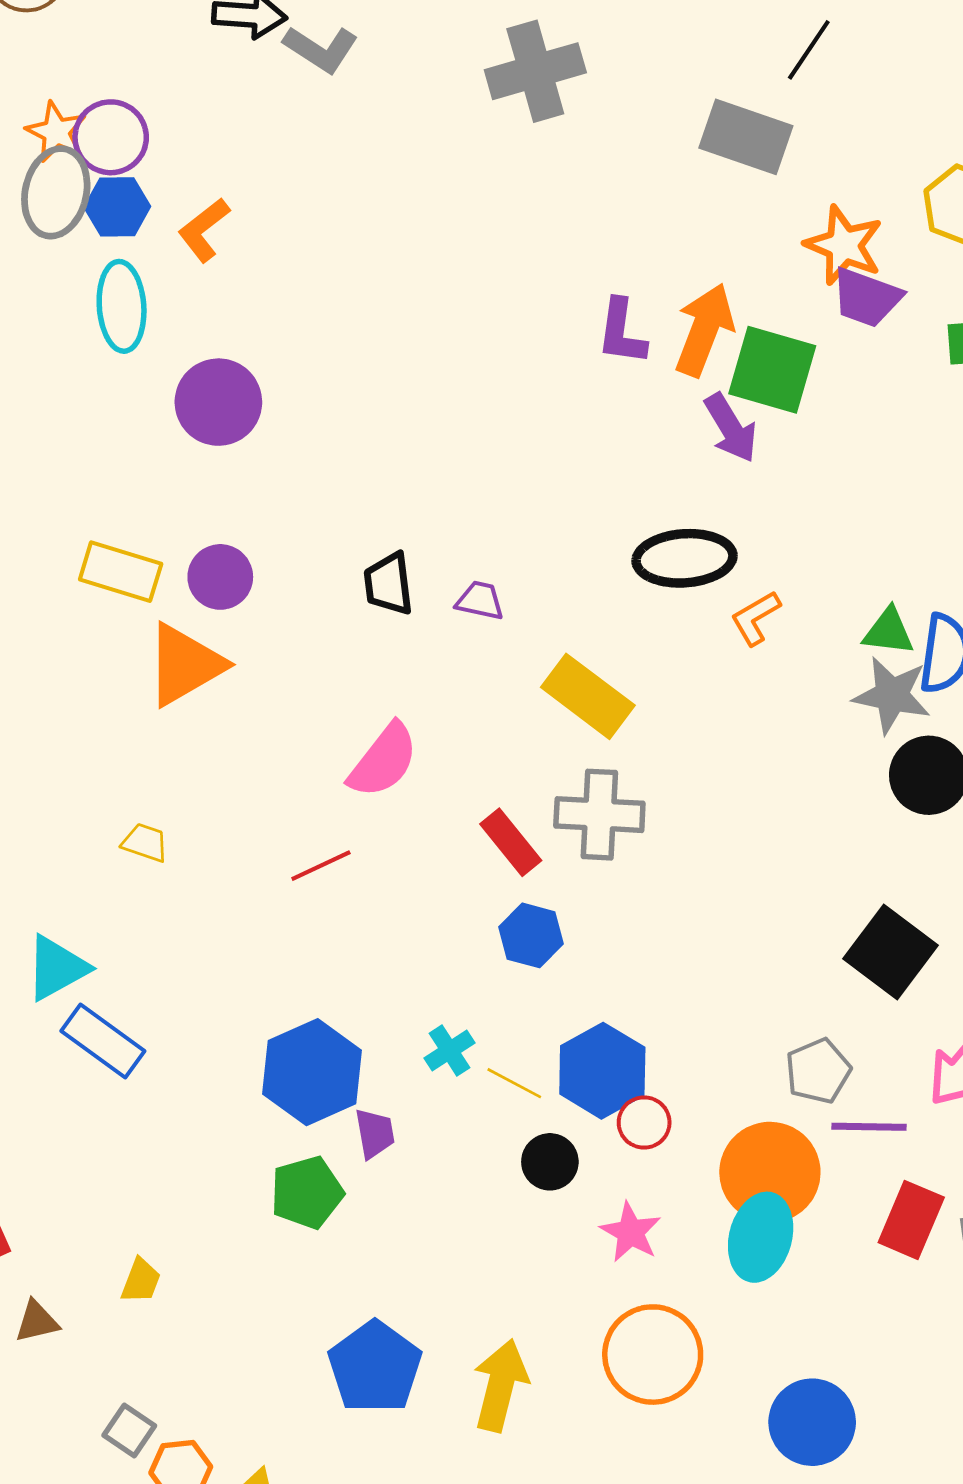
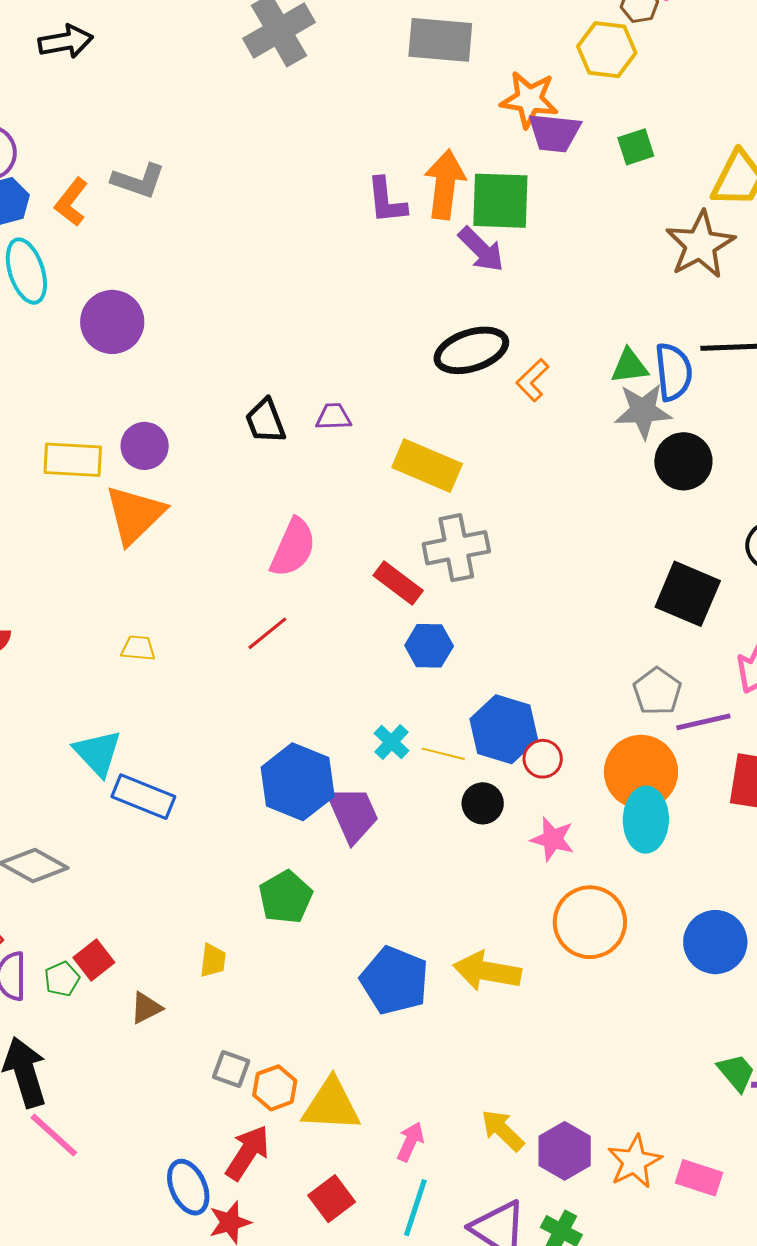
gray L-shape: (321, 49) -> (138, 181), moved
cyan triangle: (57, 968) -> (98, 753), turned -30
purple trapezoid: (375, 1133) -> (353, 814), size x1.6
green pentagon: (307, 1192) -> (286, 897), moved
yellow arrow: (500, 1385) -> (487, 971), turned -80

